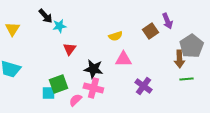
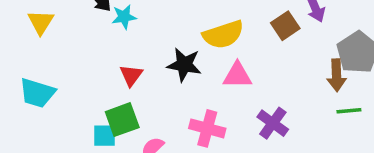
yellow semicircle: (115, 36) -> (223, 35), size x1.6
red triangle: (69, 49) -> (131, 75), moved
black star: (93, 69) -> (184, 65), moved
pink cross: (93, 88) -> (207, 128), moved

